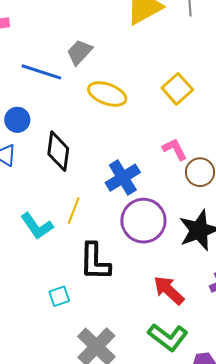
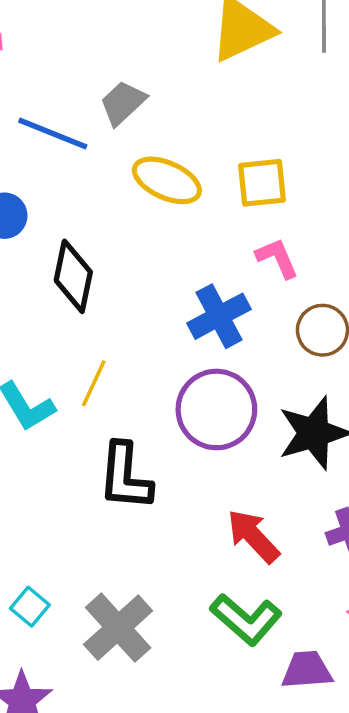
yellow square: (177, 89) -> (262, 183), moved, turned 32
pink L-shape: (175, 149) -> (277, 258), moved
blue cross: (123, 178) -> (219, 316), moved
cyan square: (59, 296) -> (30, 607), moved, turned -35

